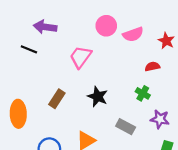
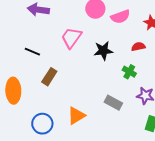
black line: (29, 49) -> (32, 52), moved
black star: (98, 97) -> (103, 51), moved, turned -30

